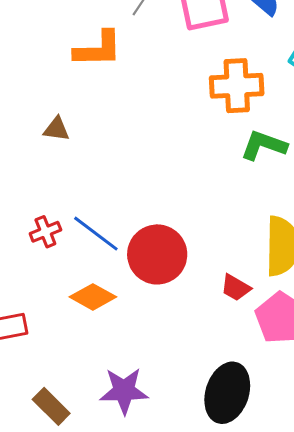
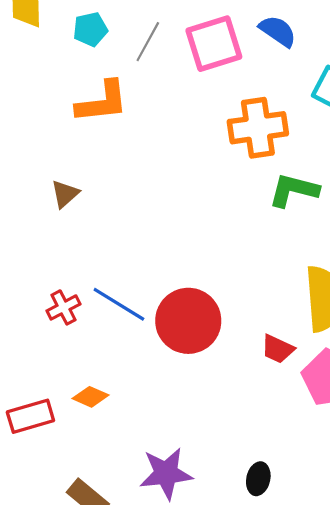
brown triangle: (56, 129) -> (65, 194), turned -44
orange diamond: (93, 297) -> (91, 397), moved, size x0.7
black ellipse: (227, 393) -> (258, 479), moved, size x0.5

